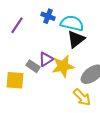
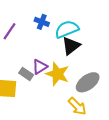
cyan semicircle: (72, 23) -> (67, 29), turned -35
yellow star: (63, 66) -> (57, 74), turned 30

